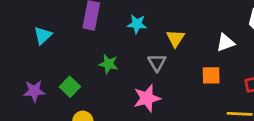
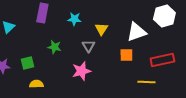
white triangle: (225, 43) -> (136, 32), size x1.5
green square: (70, 87) -> (27, 63), turned 32

